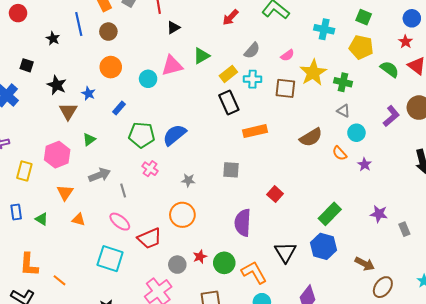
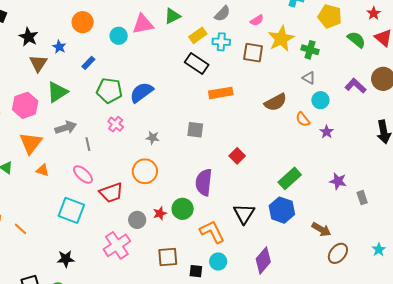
black rectangle: (229, 103) -> (197, 64), turned -35
purple L-shape: (391, 116) -> (356, 86), turned -100
green triangle: (89, 139) -> (57, 92), size x1.6
orange triangle: (65, 193) -> (31, 143), size x1.4
green circle: (224, 263) -> (183, 209), moved

